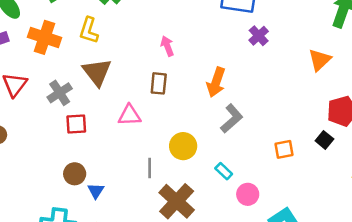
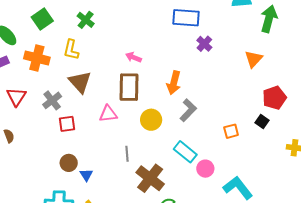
pink arrow: (167, 46) -> (133, 57), turned -42
brown rectangle: (159, 83) -> (129, 87), size x1.6
yellow circle: (183, 146) -> (151, 120), moved
cyan rectangle: (224, 171) -> (185, 152), size x1.6

